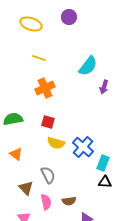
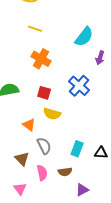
orange cross: (45, 88) -> (41, 59), turned -36
blue cross: (83, 147) -> (79, 86), moved
orange triangle: (16, 154) -> (29, 125), moved
cyan rectangle: (103, 163) -> (77, 149), moved

